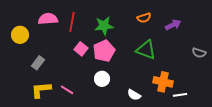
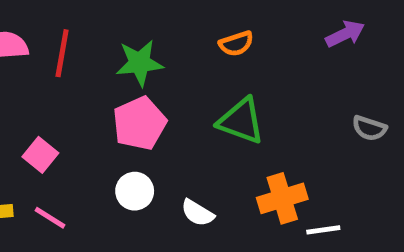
purple arrow: (173, 25) -> (345, 34), moved
pink square: (81, 49) -> (40, 155), moved
orange cross: (163, 82) -> (282, 198), turned -30
white semicircle: (134, 95) -> (198, 213), moved

